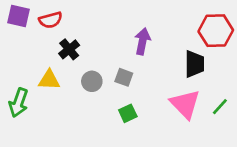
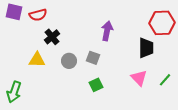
green arrow: (19, 103) -> (14, 92), moved
pink triangle: (185, 104) -> (139, 78), size x0.7

